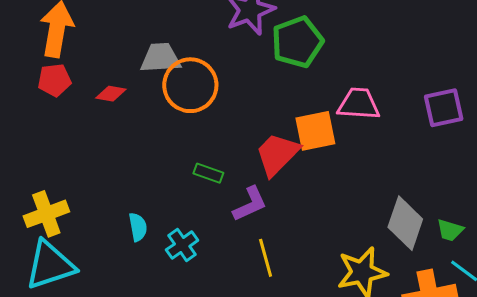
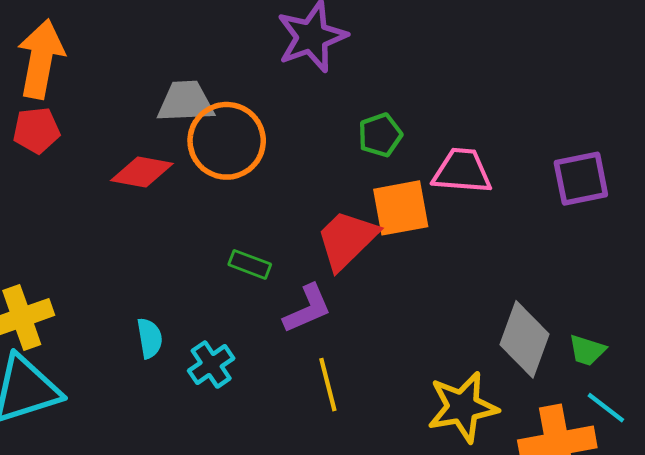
green pentagon: (297, 42) -> (380, 135), moved, size x0.6
red diamond: (111, 94) -> (142, 172), moved, size x1.4

